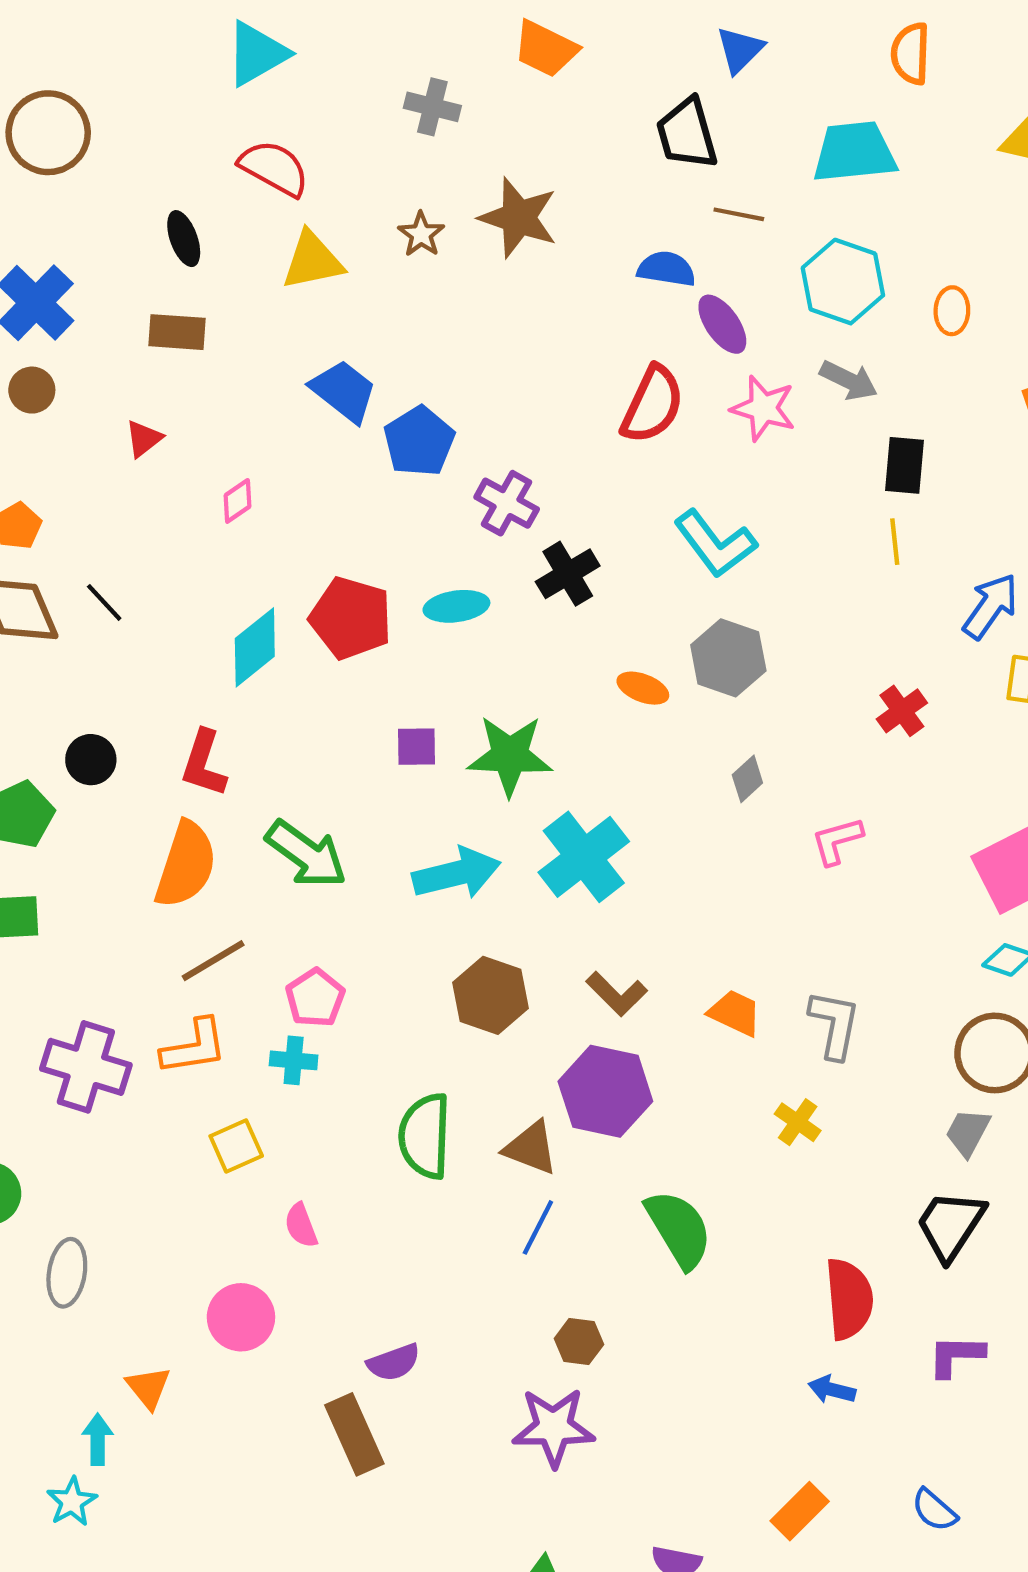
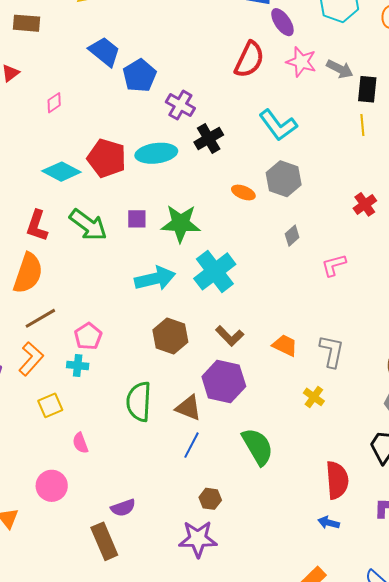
gray arrow: (849, 380) -> (340, 69), moved
cyan ellipse: (456, 606) -> (156, 153), size x1.4
cyan diamond: (255, 647) -> (61, 172), turned 66
green arrow: (306, 854) -> (88, 225), moved
orange L-shape: (194, 1047) -> (31, 359), turned -40

